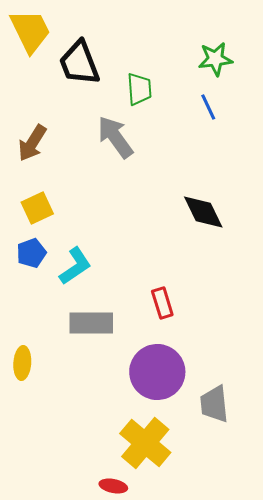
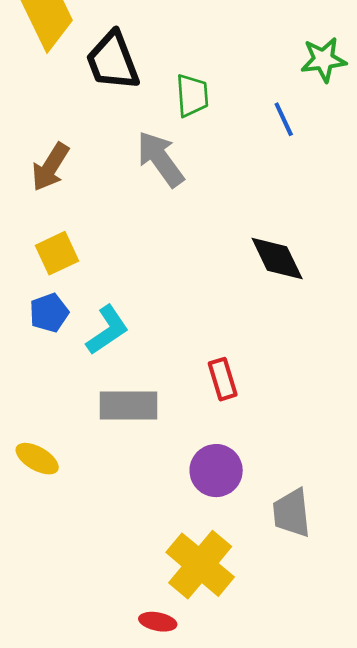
green star: (215, 59) -> (323, 60), moved
yellow ellipse: (22, 363) -> (37, 459), turned -64
purple circle: (157, 372) -> (216, 471), size x0.7

